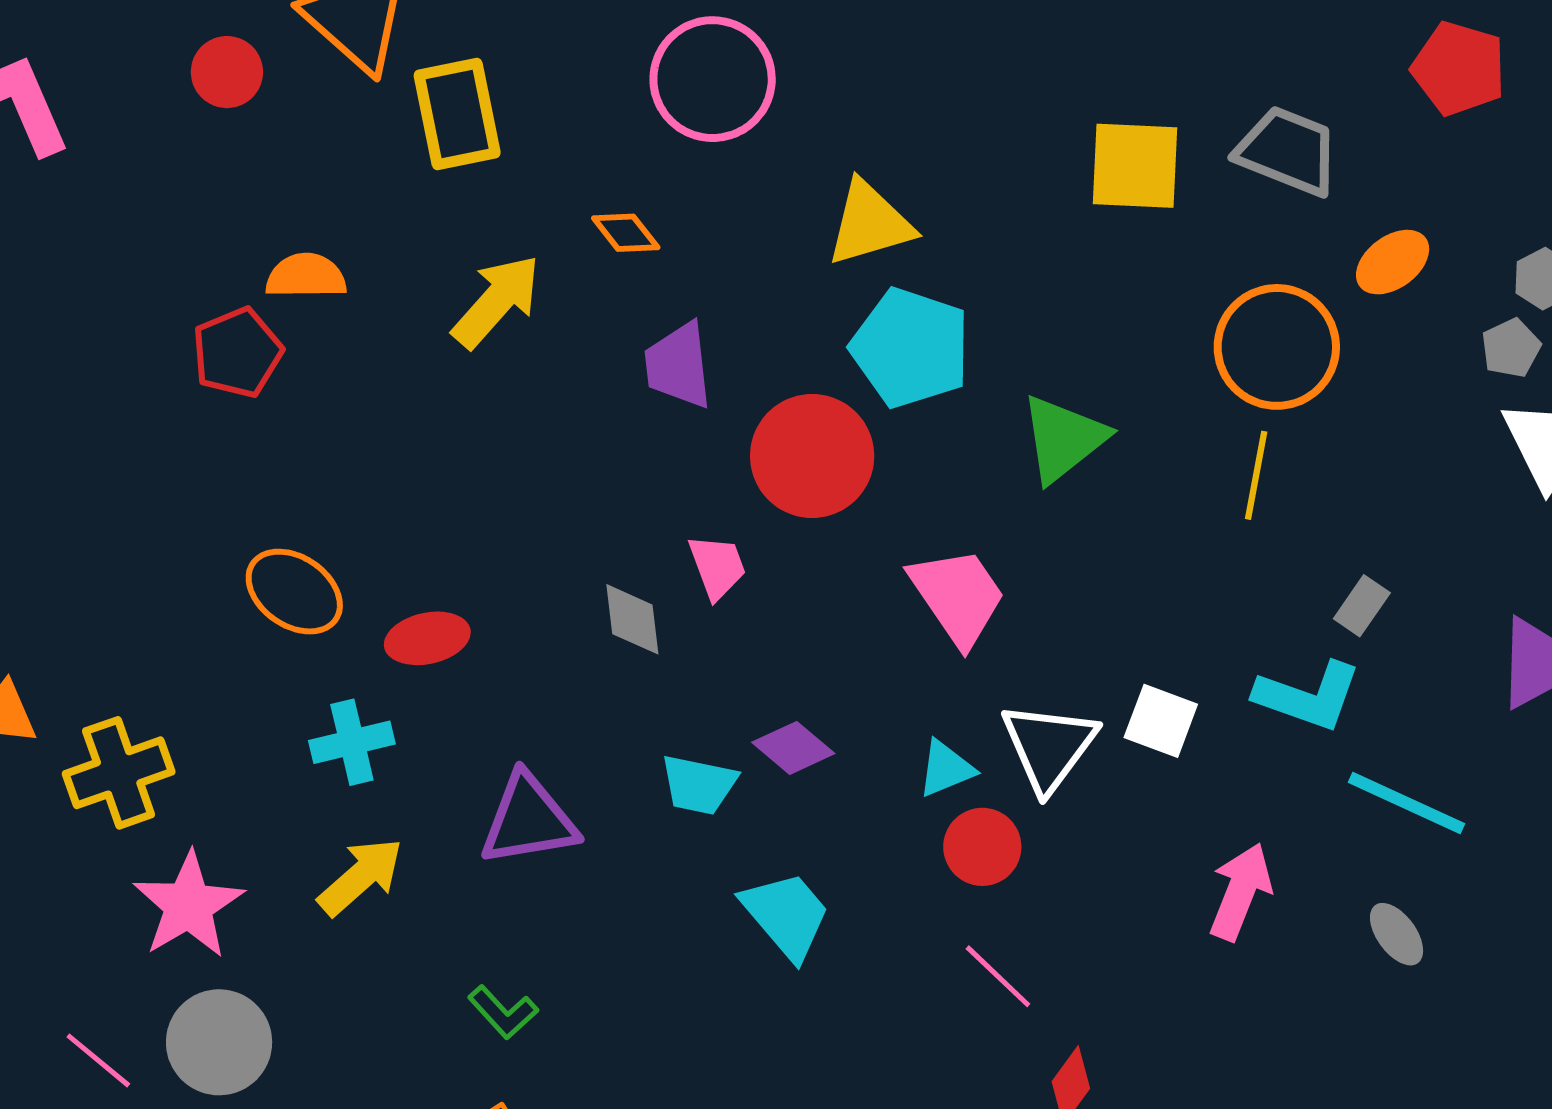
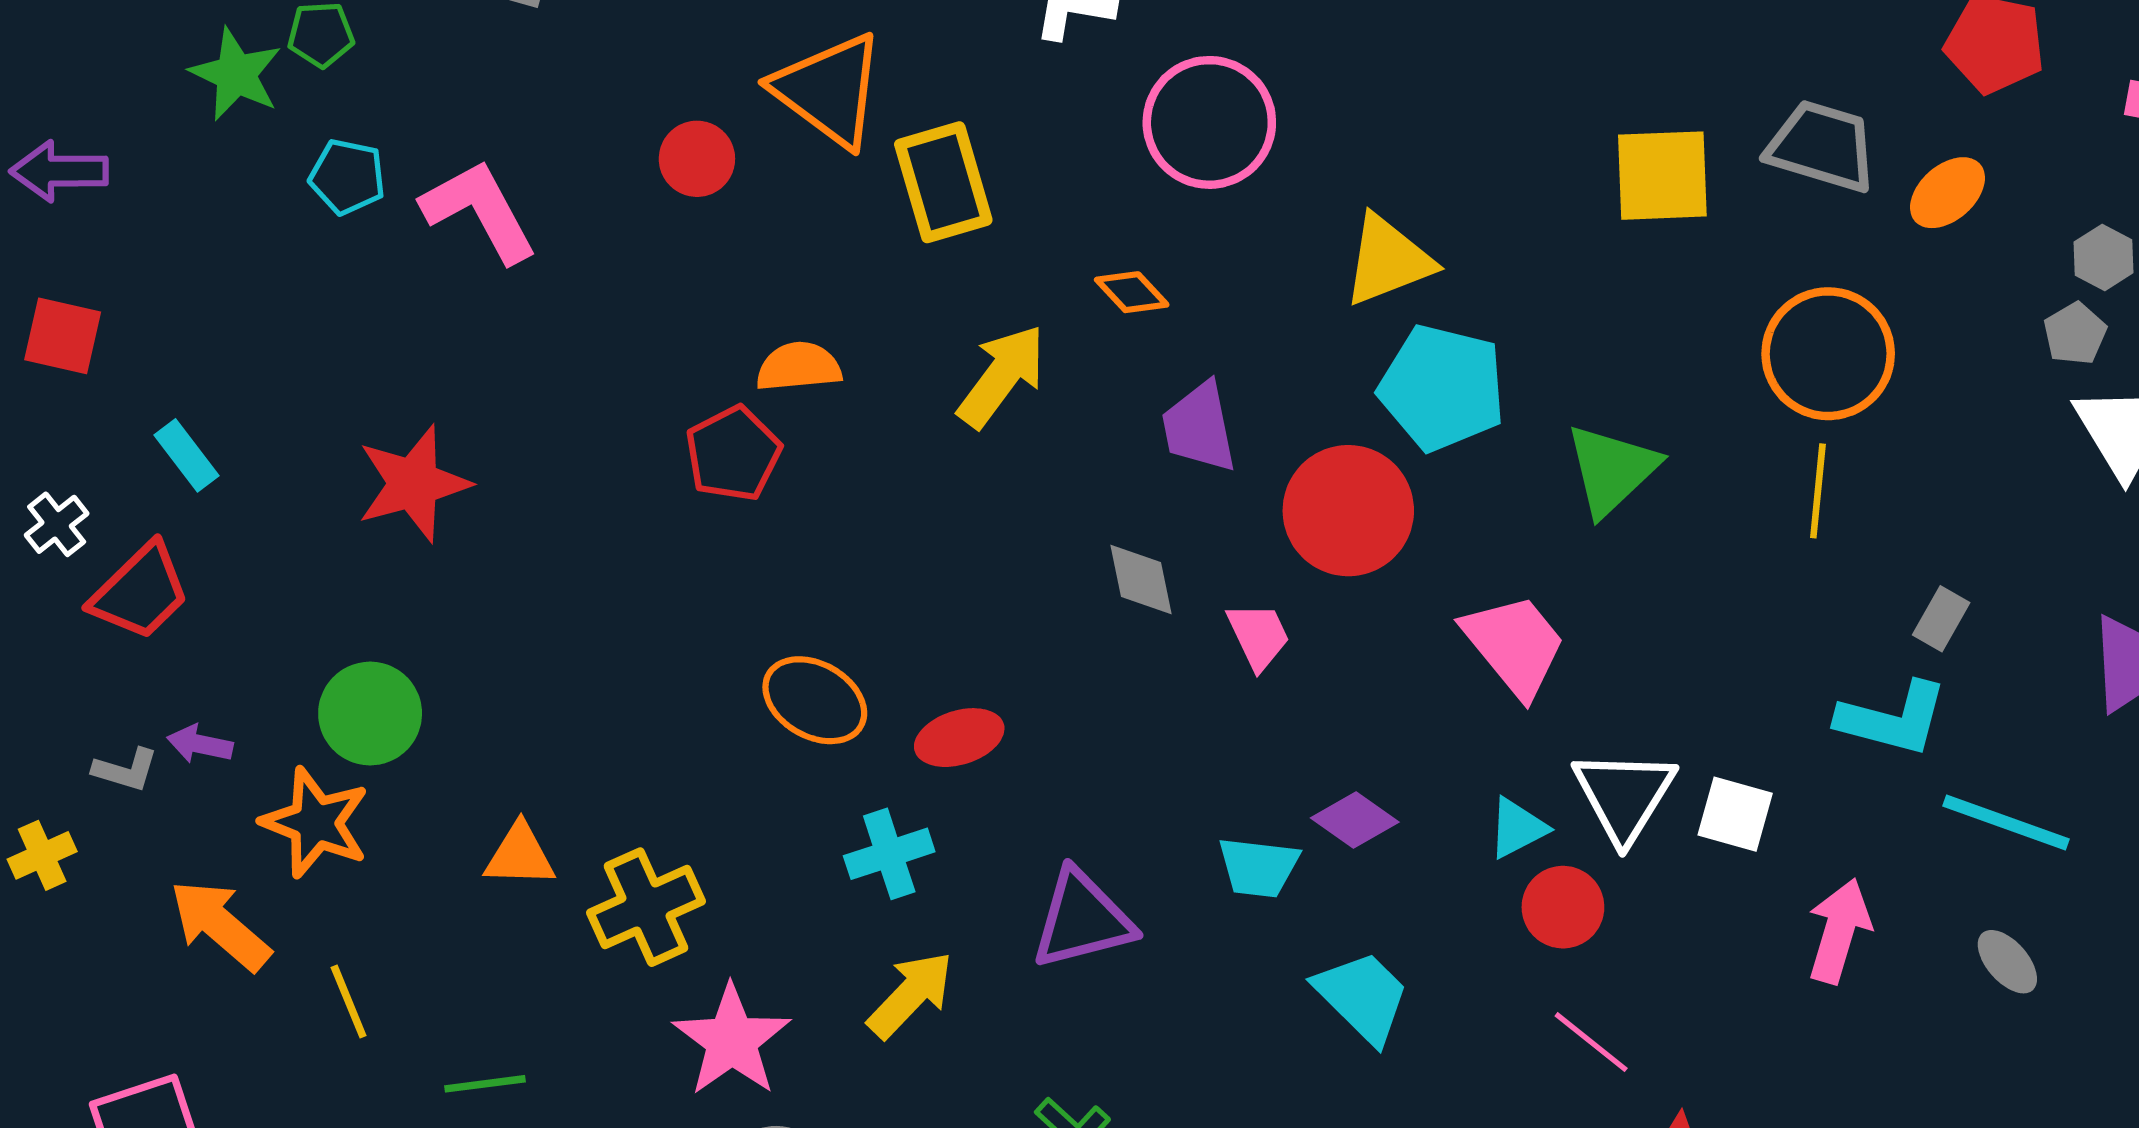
orange ellipse: (1393, 262) -> (1948, 193), moved
gray diamond: (632, 619) -> (1141, 580), moved
white square: (1161, 721) -> (1735, 814), moved

